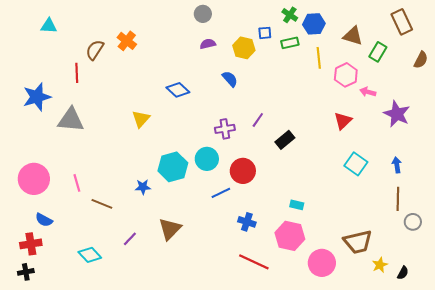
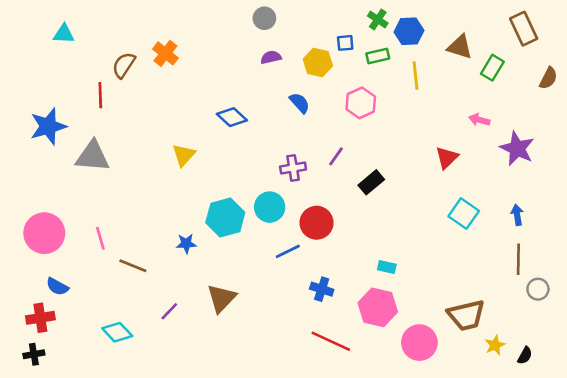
pink hexagon: (346, 75) -> (361, 103), moved

